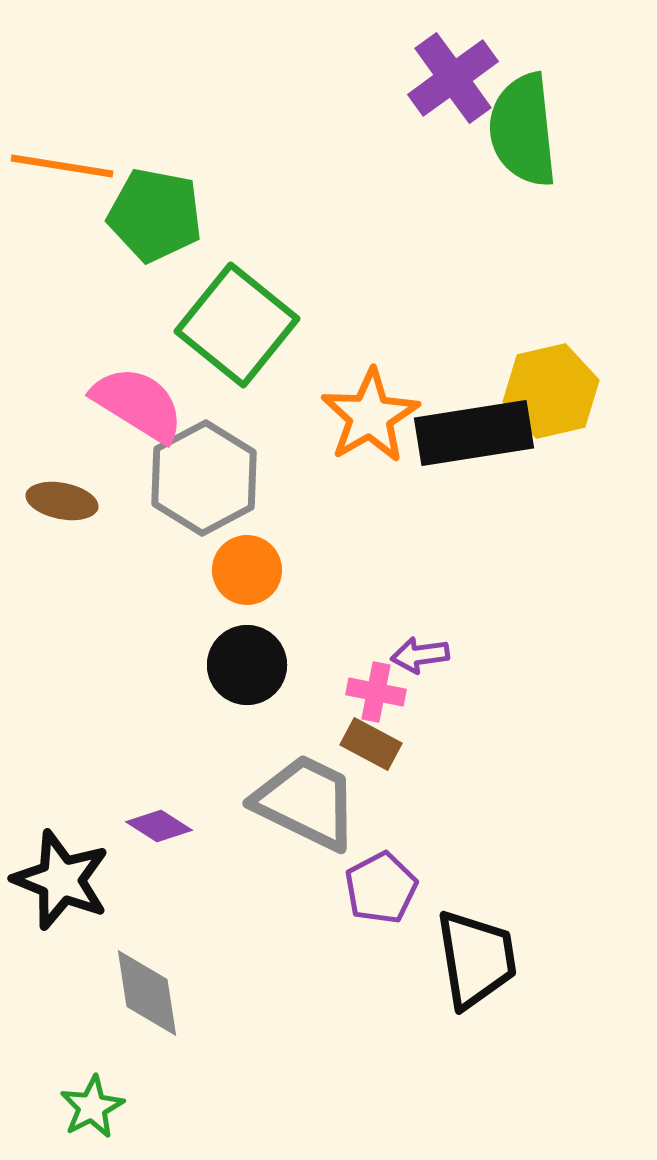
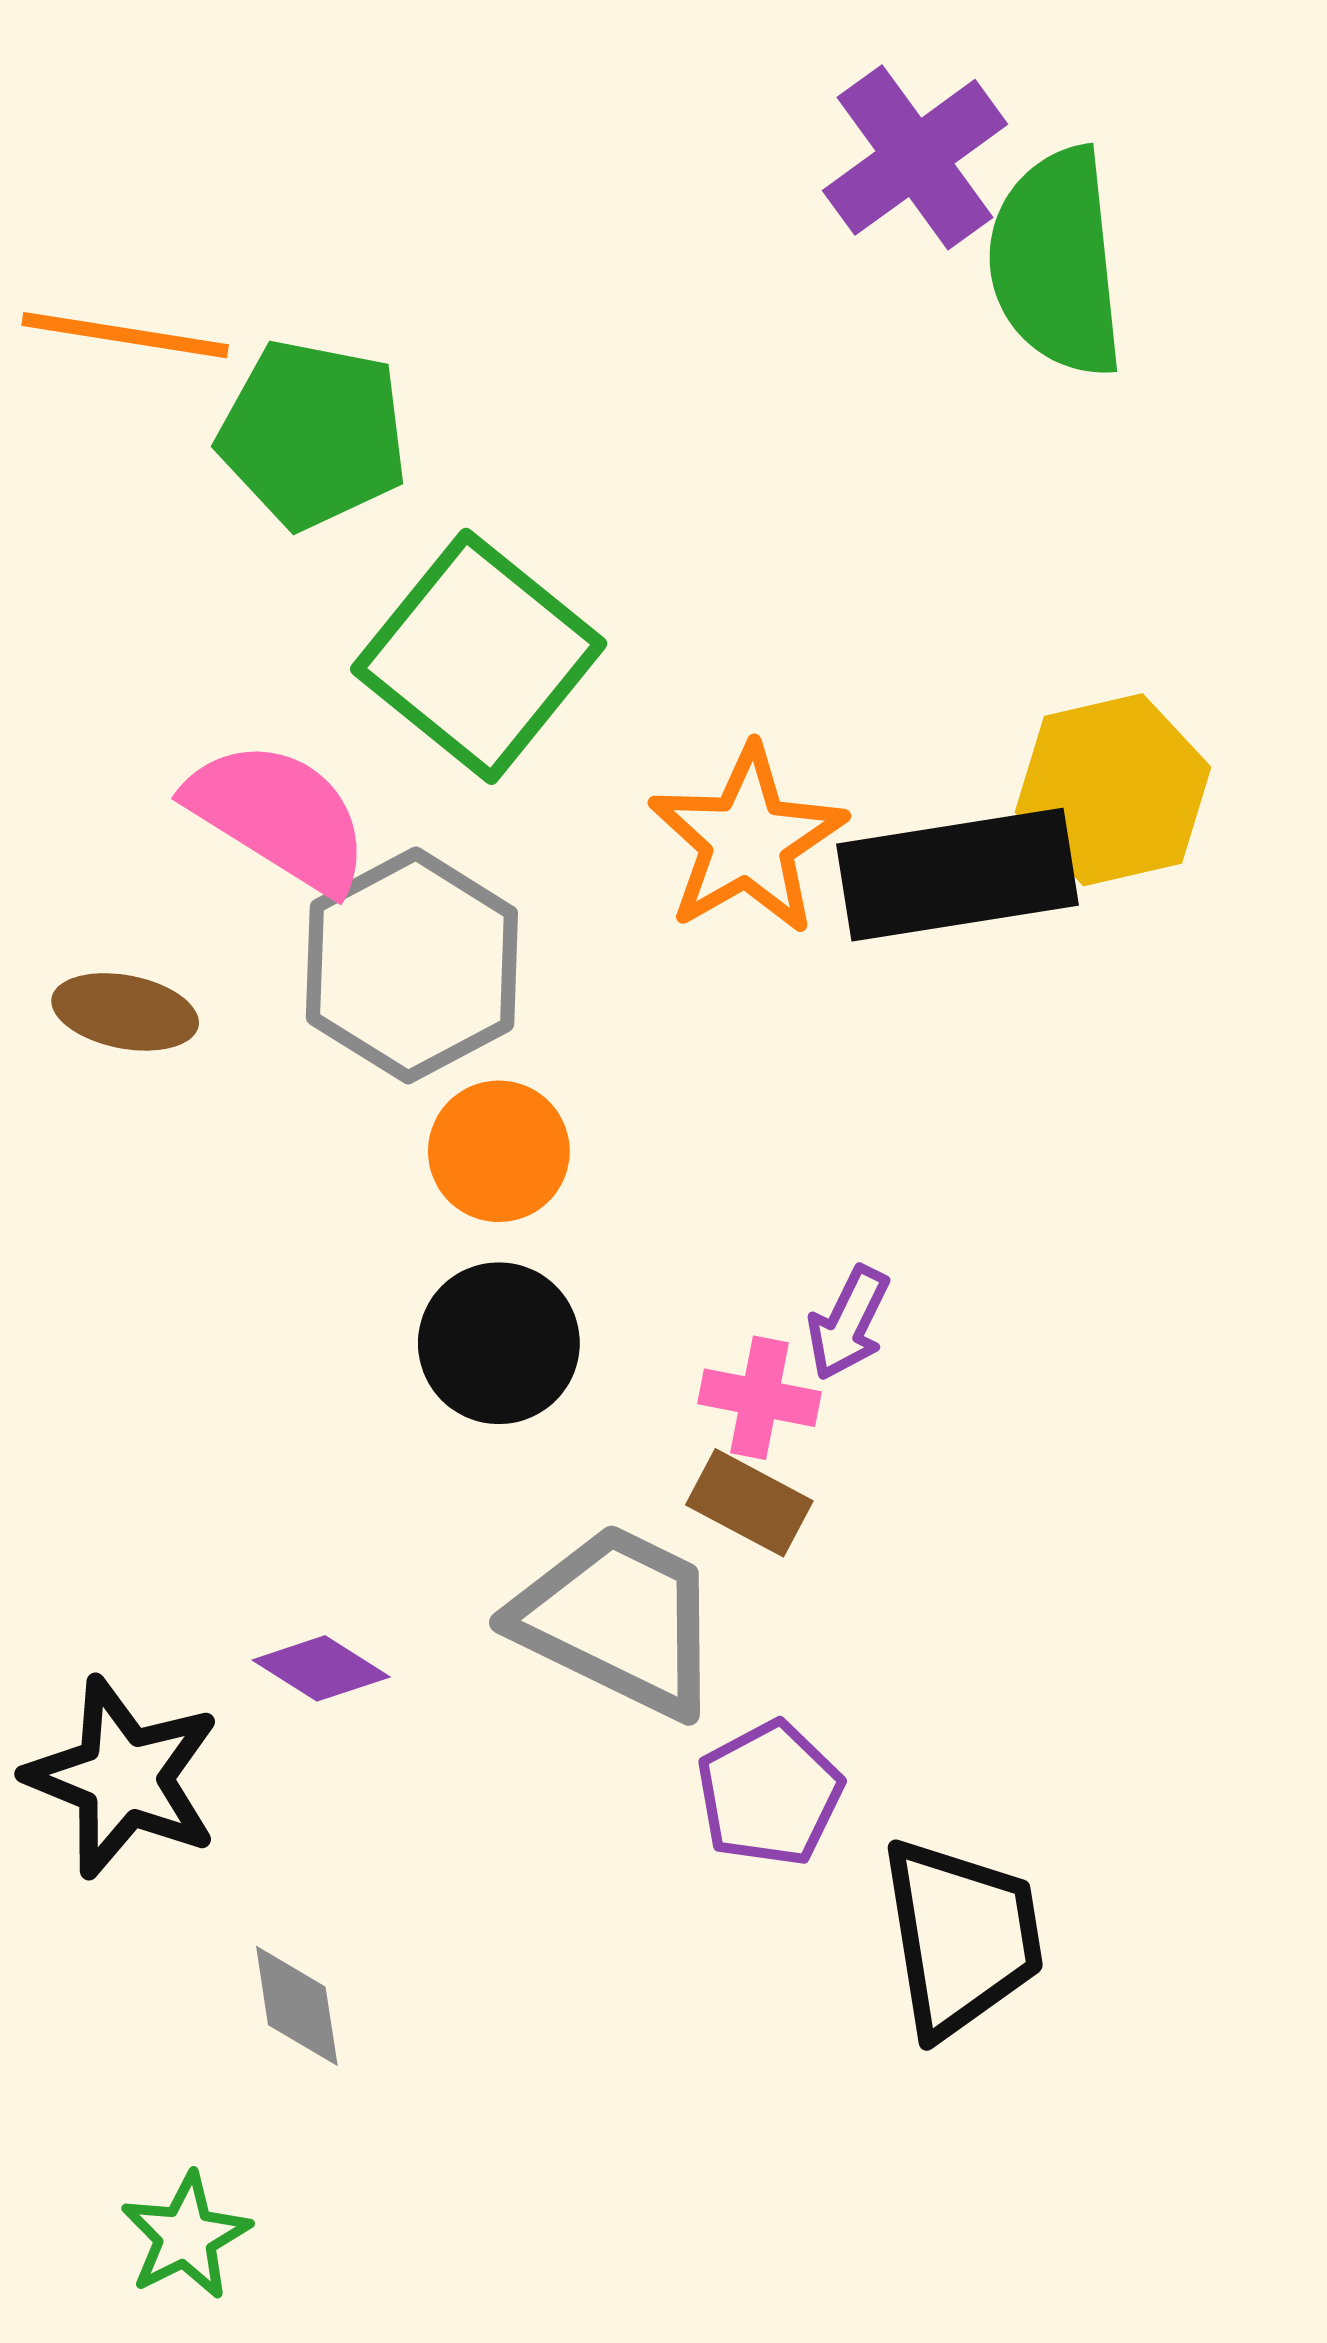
purple arrow: (420, 655) -> (848, 1323), turned -56
gray diamond: (147, 993) -> (297, 2006), size x0.7

